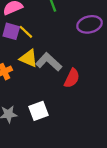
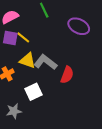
purple ellipse: (90, 24) -> (79, 26), turned 45
white square: (38, 111) -> (34, 92), moved

